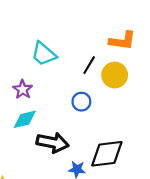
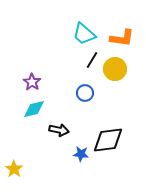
cyan trapezoid: (44, 54) -> (84, 34), moved
black arrow: (53, 143) -> (59, 130), size x0.7

